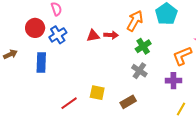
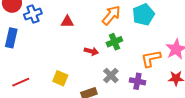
red arrow: (111, 35) -> (91, 51), moved
gray cross: (139, 71) -> (111, 75), moved
red line: (69, 103) -> (21, 82), moved

